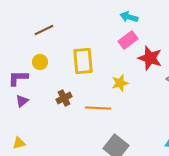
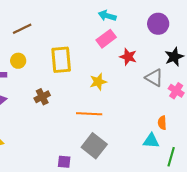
red star: (150, 58) -> (128, 57), size x0.7
orange line: (98, 108) -> (89, 114), moved

